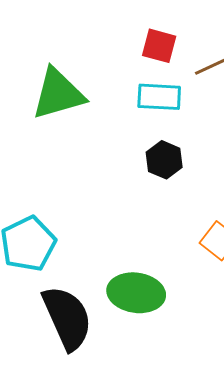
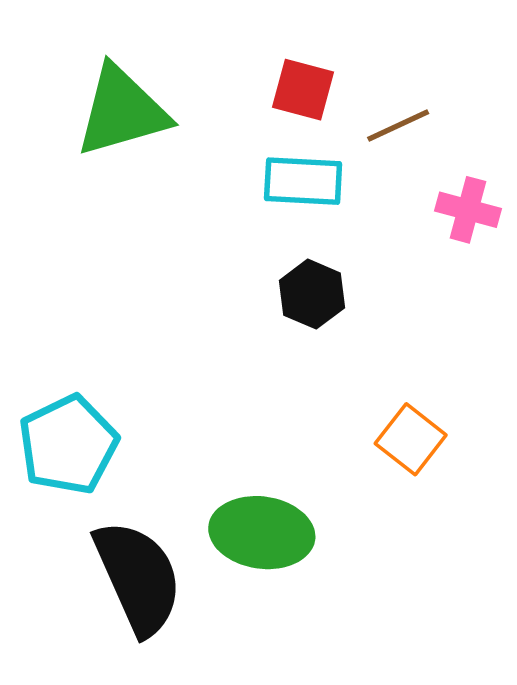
green triangle: (58, 94) -> (122, 111), moved

